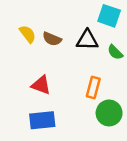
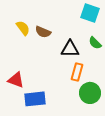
black triangle: (87, 40) -> (70, 49), moved
red triangle: (41, 85) -> (16, 80), moved

